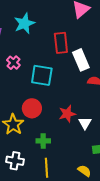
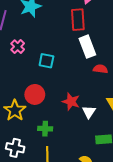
red rectangle: (61, 43) -> (78, 20), moved
cyan square: (42, 75) -> (46, 61), size x0.7
red star: (67, 114) -> (71, 102), turned 30

